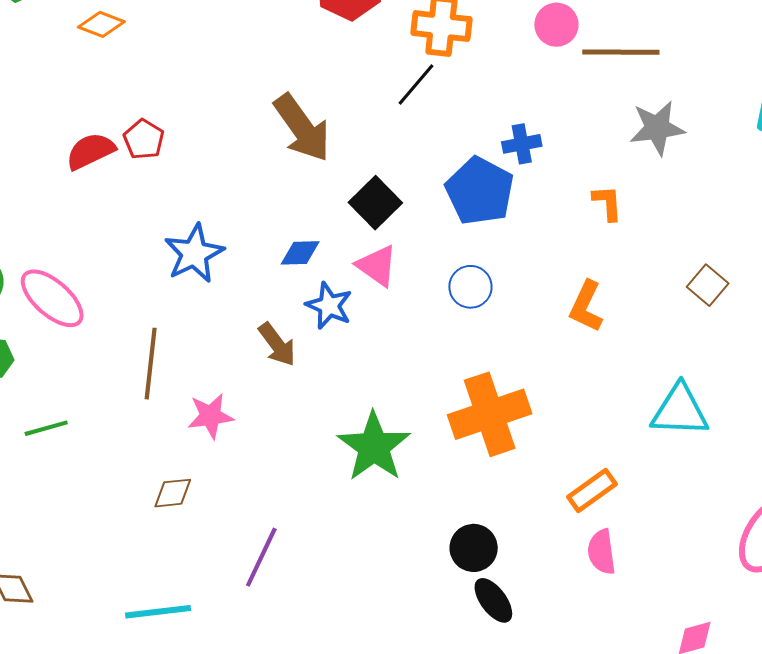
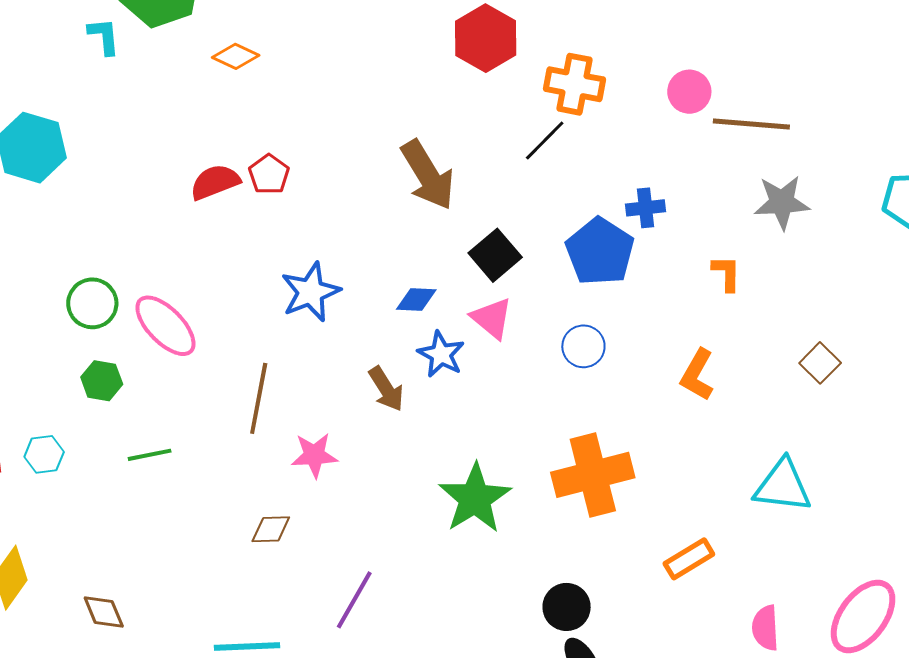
pink semicircle: (602, 552) -> (765, 628), moved

